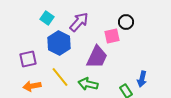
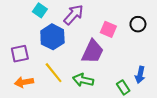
black circle: (126, 22) -> (138, 24), moved
pink square: (112, 36) -> (108, 29), turned 35

